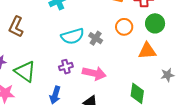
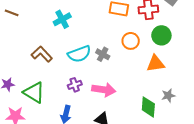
brown L-shape: (16, 27) -> (42, 54), moved, turned 115
gray star: (167, 75) -> (168, 96), moved

